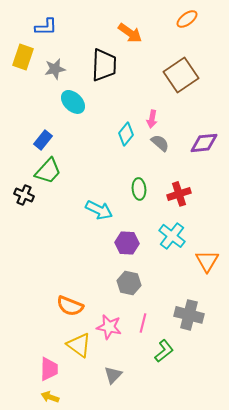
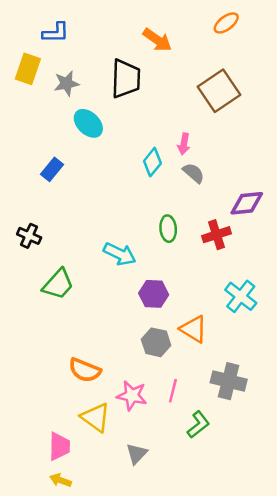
purple diamond: (204, 143) -> (247, 203), moved
green trapezoid: (48, 171) -> (58, 284), moved
cyan cross: (172, 236) -> (241, 296), moved
orange triangle: (207, 261) -> (194, 329), moved, turned -30

